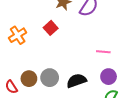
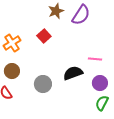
brown circle: (29, 79) -> (12, 71), moved
black semicircle: (76, 81) -> (73, 73), moved

